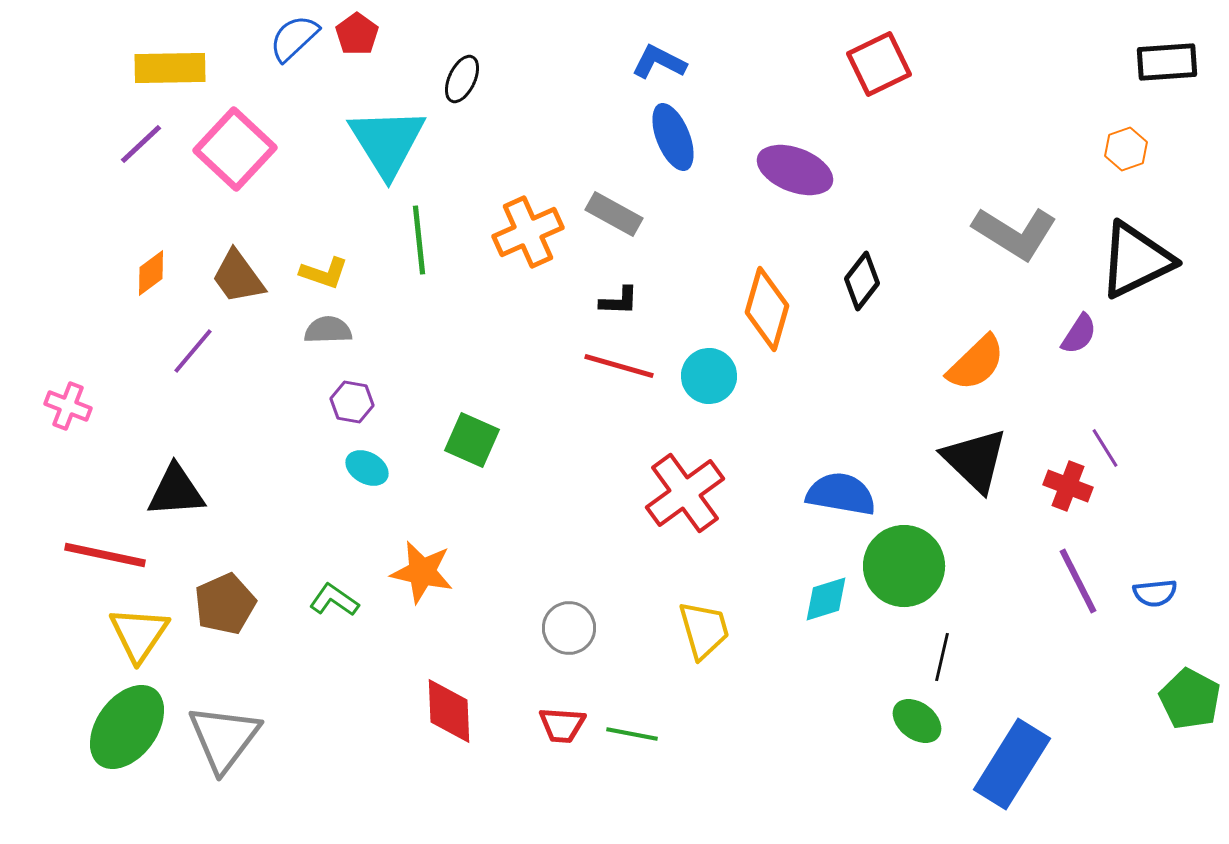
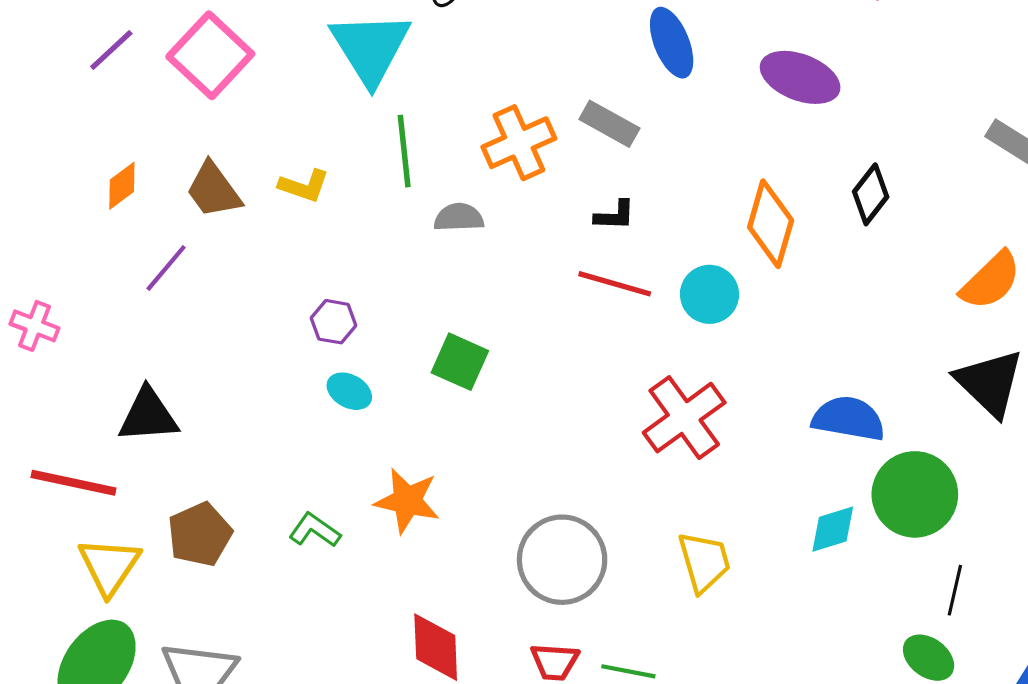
gray semicircle: (328, 330) -> (459, 217), moved
gray circle: (569, 628) -> (562, 560), size x1.6

